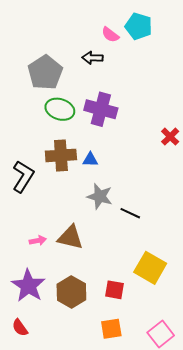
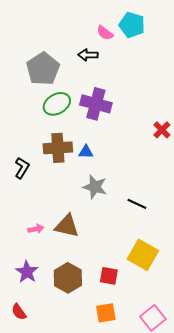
green ellipse: (60, 109) -> (57, 104), turned -48
black L-shape: (23, 176) -> (22, 168), size x0.7
black line: (130, 213) -> (137, 204), moved
purple star: (28, 286) -> (27, 272), size x0.7

